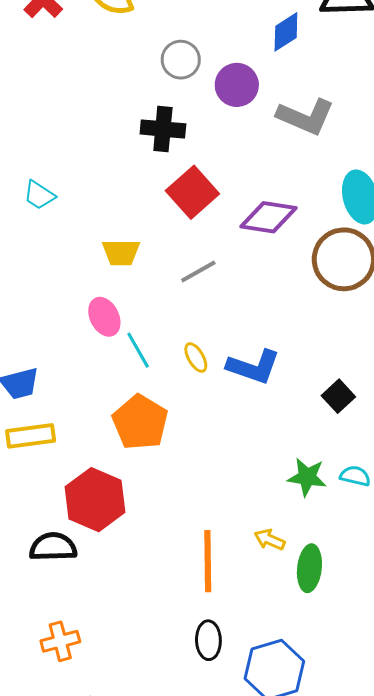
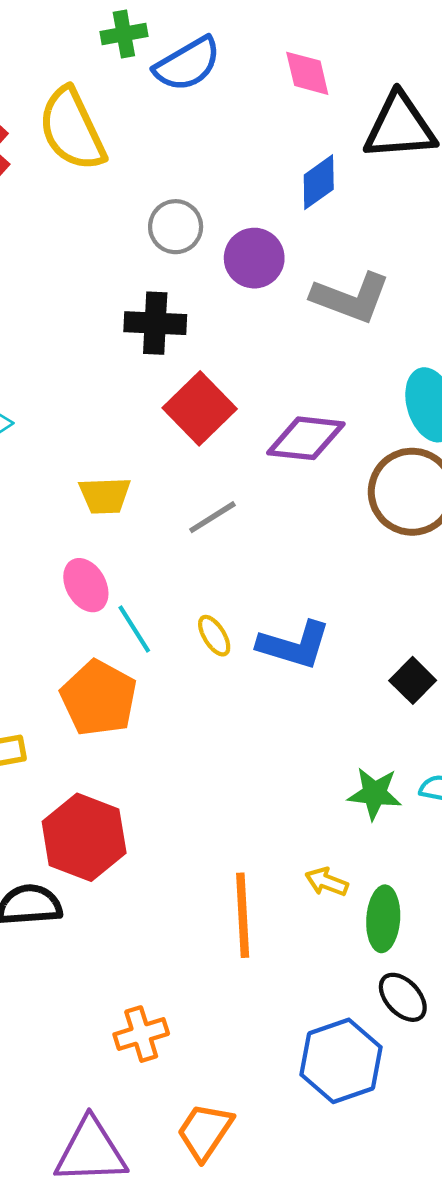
orange pentagon: (140, 422) -> (99, 698), moved
black ellipse: (208, 640) -> (403, 997), moved, turned -39
orange cross: (60, 641) -> (141, 1034), moved

